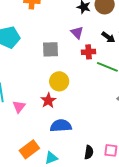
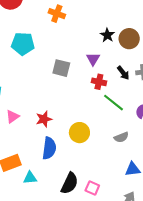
yellow circle: (59, 81) -> (79, 133), moved
blue semicircle: (61, 126) -> (49, 148), turned 85
black semicircle: (89, 152) -> (70, 183), size x1.5

